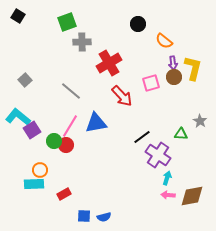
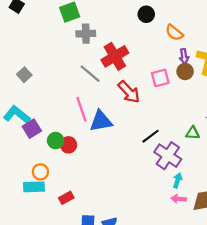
gray line: (71, 91) -> (90, 74), moved
pink line: (70, 126) -> (81, 109), moved, turned -50

